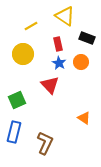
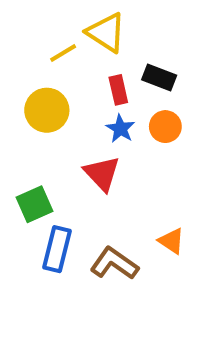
yellow triangle: (65, 16) -> (106, 33), moved
black rectangle: (87, 38) -> (159, 78), moved
blue rectangle: (14, 132) -> (57, 249), moved
brown L-shape: (45, 143) -> (114, 263), moved, turned -80

